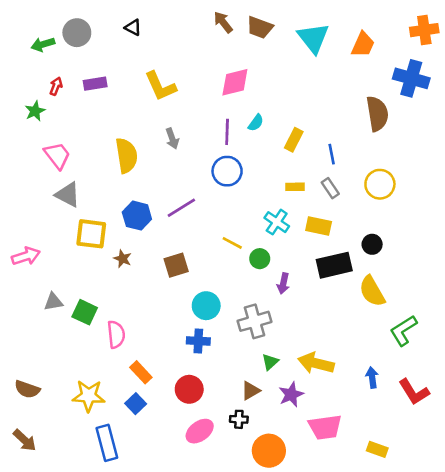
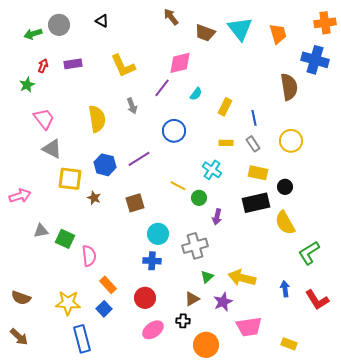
brown trapezoid: (260, 27) -> (205, 33), moved
orange trapezoid: (363, 44) -> (278, 34), turned -40
purple line: (227, 132) -> (162, 88), moved, turned 36
yellow rectangle: (319, 226) -> (258, 173), moved

